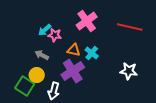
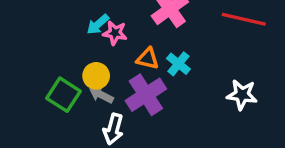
gray arrow: (42, 55) -> (101, 95), moved
yellow circle: (37, 75) -> (96, 76), moved
green square: (25, 86) -> (63, 95), moved

